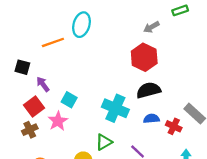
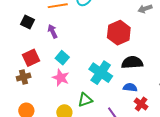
red hexagon: (144, 57) -> (119, 33), moved
purple arrow: (43, 84) -> (52, 31), moved
pink star: (58, 121) -> (61, 78), moved, turned -30
red cross: (174, 126) -> (141, 104), moved

